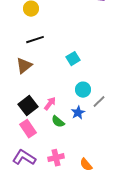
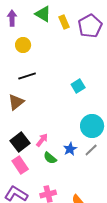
cyan square: (73, 59) -> (78, 86), moved
cyan circle: (83, 90) -> (92, 126), moved, size x1.5
gray line: (99, 102) -> (91, 150), moved

